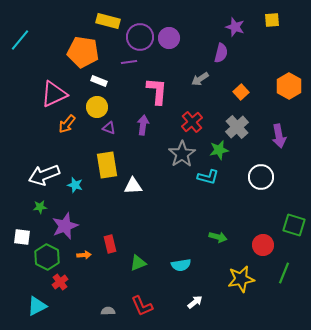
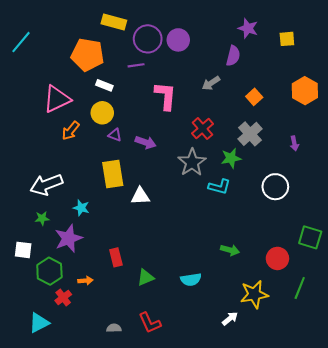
yellow square: (272, 20) -> (287, 39), moved
purple arrow: (143, 125) -> (146, 142), moved, turned 102
purple arrow: (279, 136) -> (294, 143), size x0.6
cyan star: (75, 185) -> (81, 208), moved
orange arrow: (84, 255) -> (85, 281), moved
white arrow: (195, 302) -> (230, 319), moved

